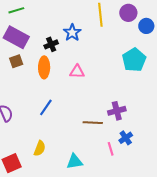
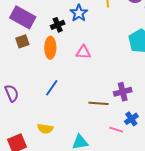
yellow semicircle: (40, 148) -> (45, 129), turned 77
pink line: (111, 149) -> (116, 130), turned -56

